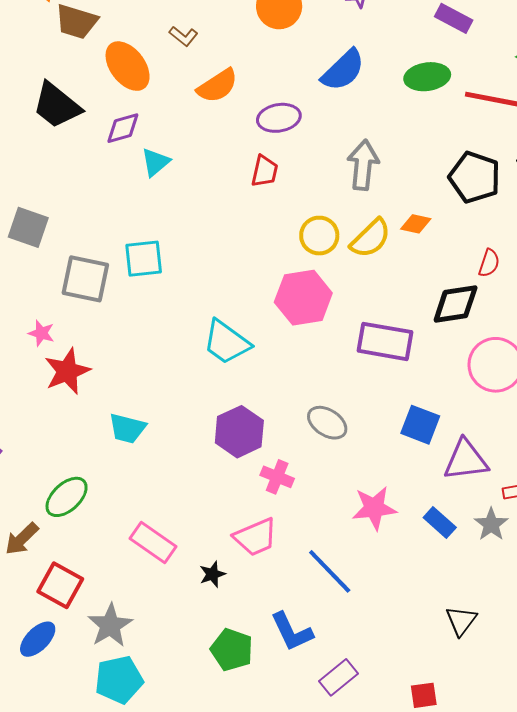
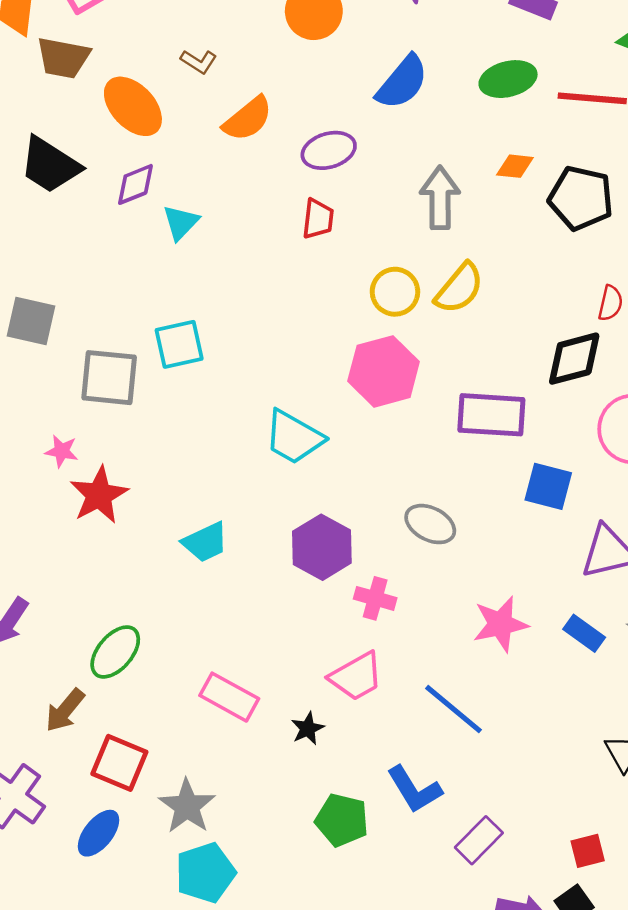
orange diamond: (416, 224) -> (515, 166), moved
blue square: (420, 425) -> (548, 486), moved
cyan trapezoid: (127, 428) -> (205, 542), moved, turned -33

